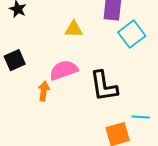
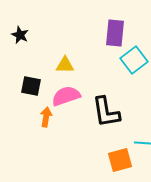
yellow triangle: (74, 29) -> (65, 65), moved
black square: (15, 60) -> (31, 86), moved, turned 35

